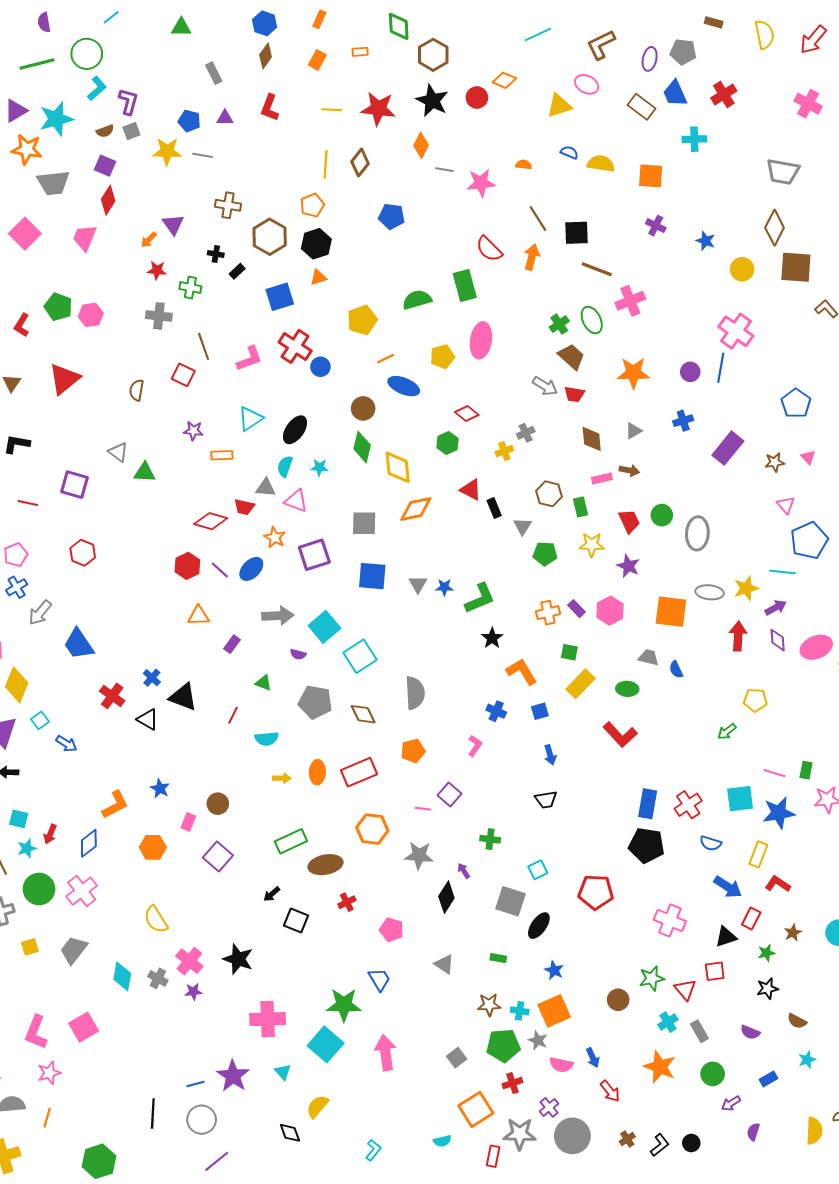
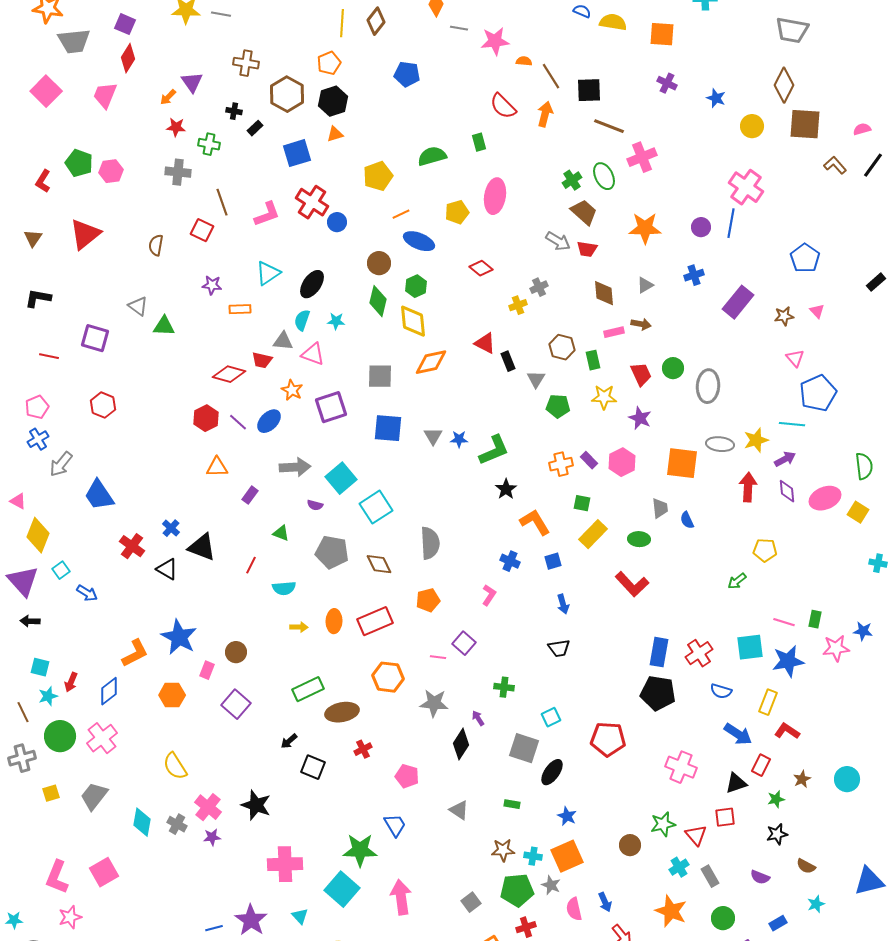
orange semicircle: (524, 165) -> (524, 61), moved
green rectangle: (465, 285) -> (479, 142), size x0.6
green hexagon: (447, 443) -> (416, 286), moved
gray trapezoid: (649, 657) -> (660, 508), turned 70
blue star: (160, 788) -> (179, 637), size x1.8
pink semicircle: (561, 1065) -> (574, 909), turned 65

